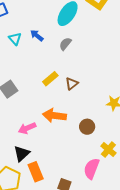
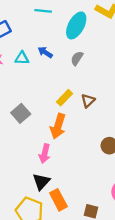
cyan triangle: (15, 39) -> (22, 58), turned -40
orange arrow: (54, 116) -> (58, 126), moved, turned -75
pink arrow: (27, 128) -> (45, 154), turned -48

